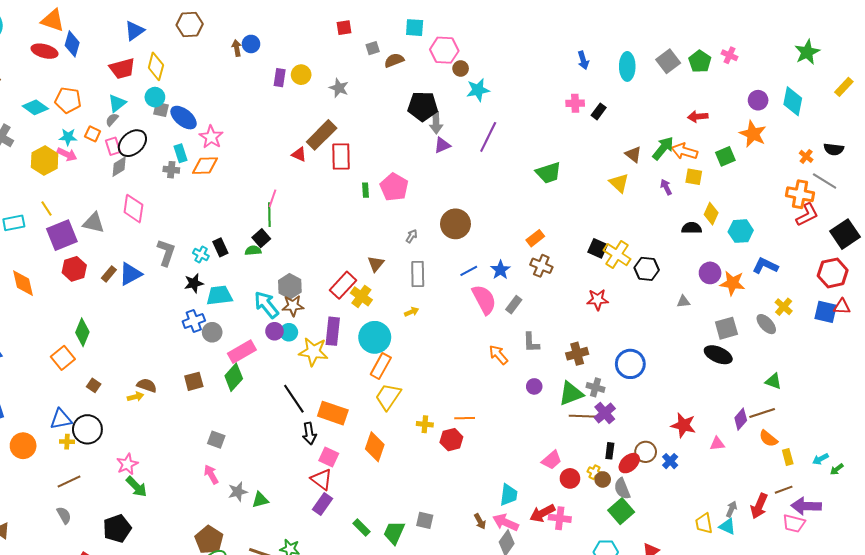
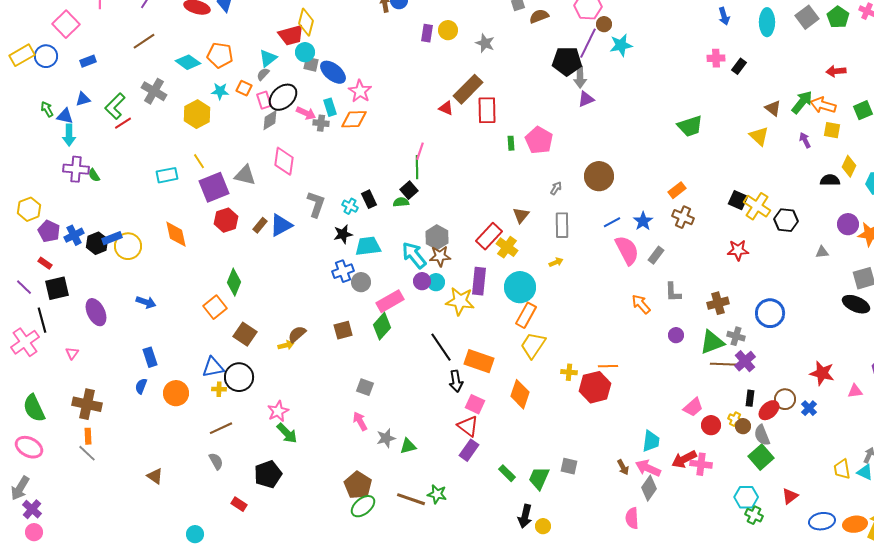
red trapezoid: (122, 68) -> (291, 35), moved
purple line: (488, 137) -> (588, 43), moved
pink arrow: (67, 154) -> (306, 113), moved
brown square: (94, 385) -> (245, 334), size x1.6
brown semicircle: (147, 385) -> (297, 334), turned -60
red hexagon: (451, 440) -> (595, 387), size x1.4

